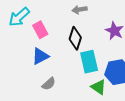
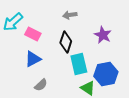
pink rectangle: (40, 30) -> (33, 34), turned -35

